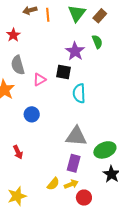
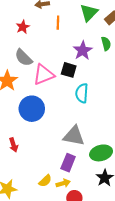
orange line: (48, 15) -> (58, 23), moved
gray semicircle: (18, 65) -> (24, 58), turned -36
pink triangle: (39, 80) -> (44, 75), size x1.6
blue circle: (32, 114) -> (32, 109), size x1.6

